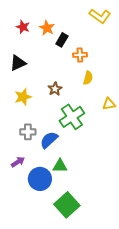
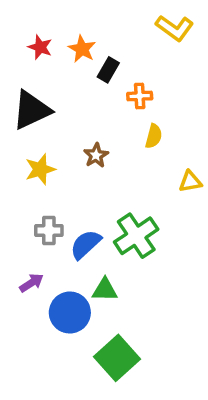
black triangle: (18, 63) -> (31, 110), size x1.4
green cross: (72, 117) -> (136, 236), moved

